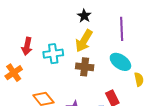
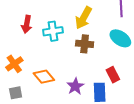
orange cross: (14, 73) -> (14, 64), moved

